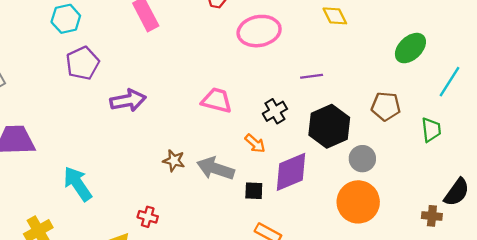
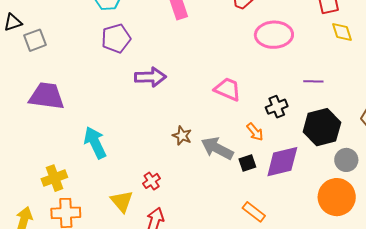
black square: (254, 191) -> (247, 163), moved, turned -30
red cross: (148, 217) -> (152, 181), turned 30

